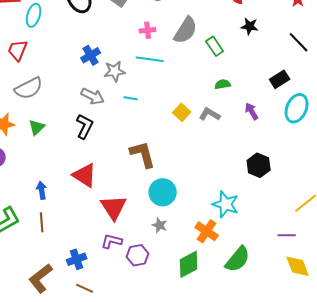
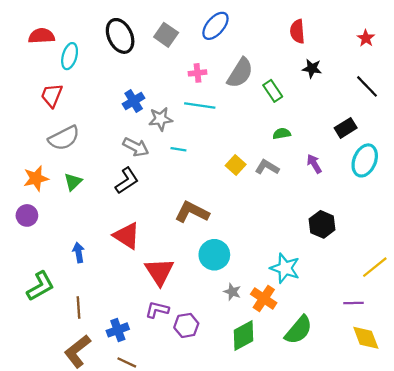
black L-shape: (85, 126) -> (127, 181), turned 30
brown L-shape: (143, 154) -> (192, 212), turned -48
brown line: (42, 222) -> (79, 307), moved
gray star: (160, 225) -> (232, 292), moved

